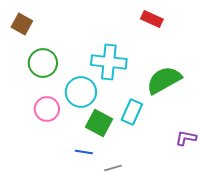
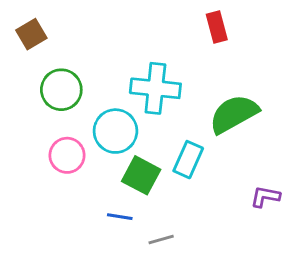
red rectangle: (152, 19) -> (217, 27), turned 50
brown square: (22, 24) -> (31, 34), turned 30

